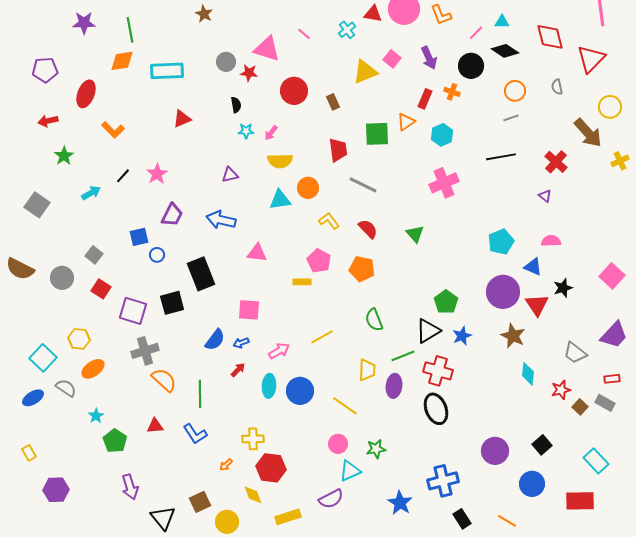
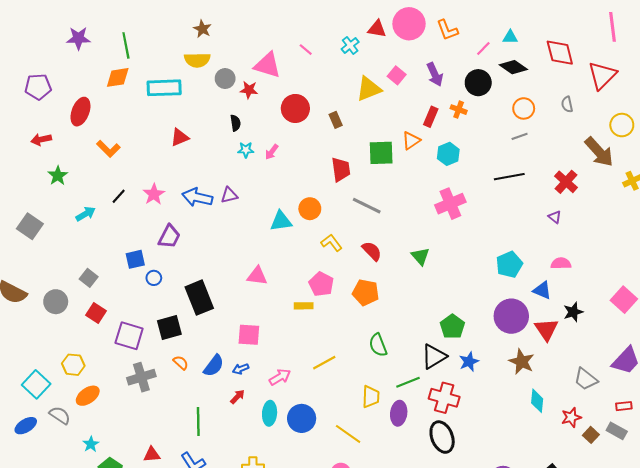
yellow semicircle: (280, 161) -> (197, 60), moved
blue arrow: (221, 220) -> (197, 197), moved
orange semicircle: (164, 380) -> (181, 363), moved, size x0.6

